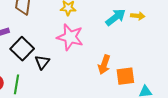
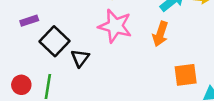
orange arrow: (104, 65) -> (160, 34), moved

